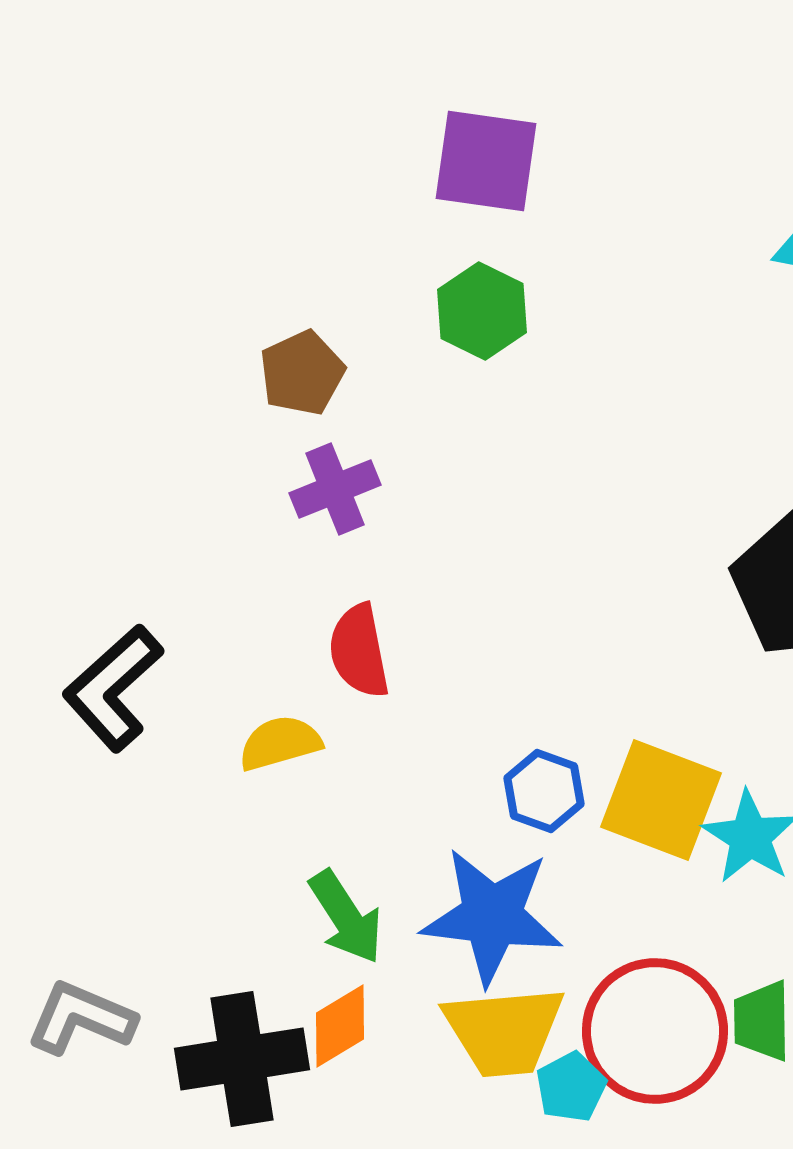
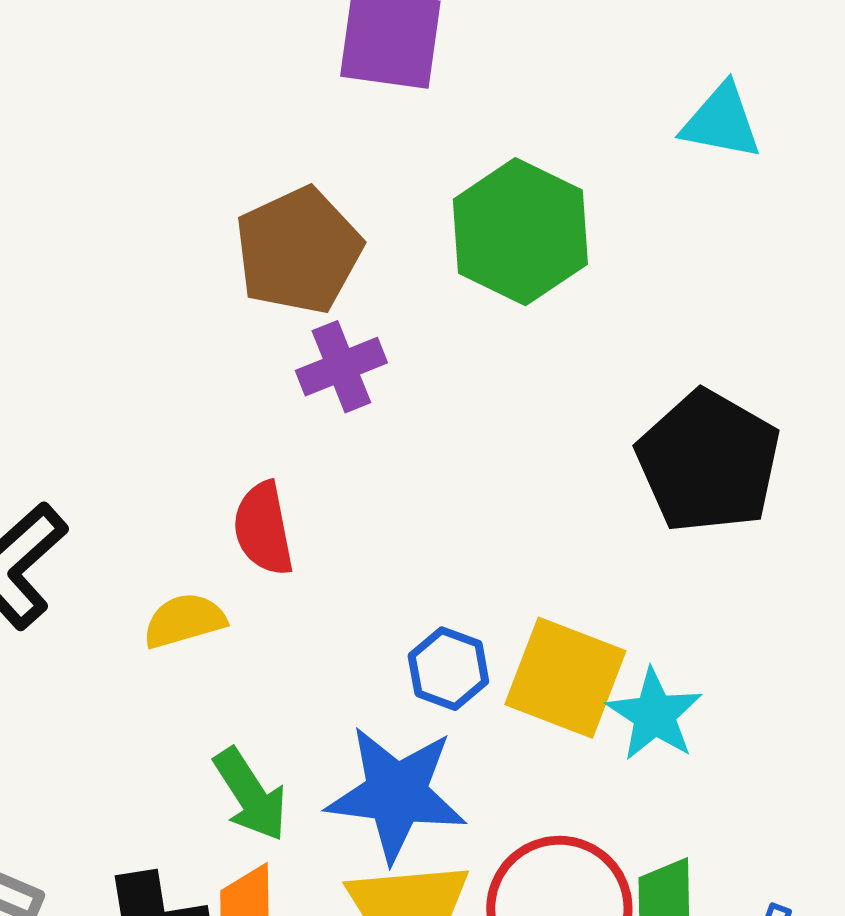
green hexagon: (482, 311) -> (520, 232), moved, size x1.5
brown pentagon: (302, 373) -> (298, 251), moved, size x1.5
purple cross: (335, 489) -> (341, 367), moved

